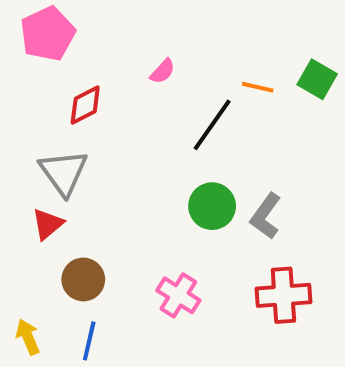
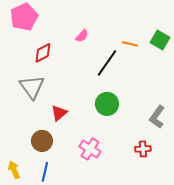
gray L-shape: (266, 216) -> (157, 117), moved
red triangle: (48, 224) -> (59, 113), moved
red cross: (283, 295) -> (143, 149), size x0.6

